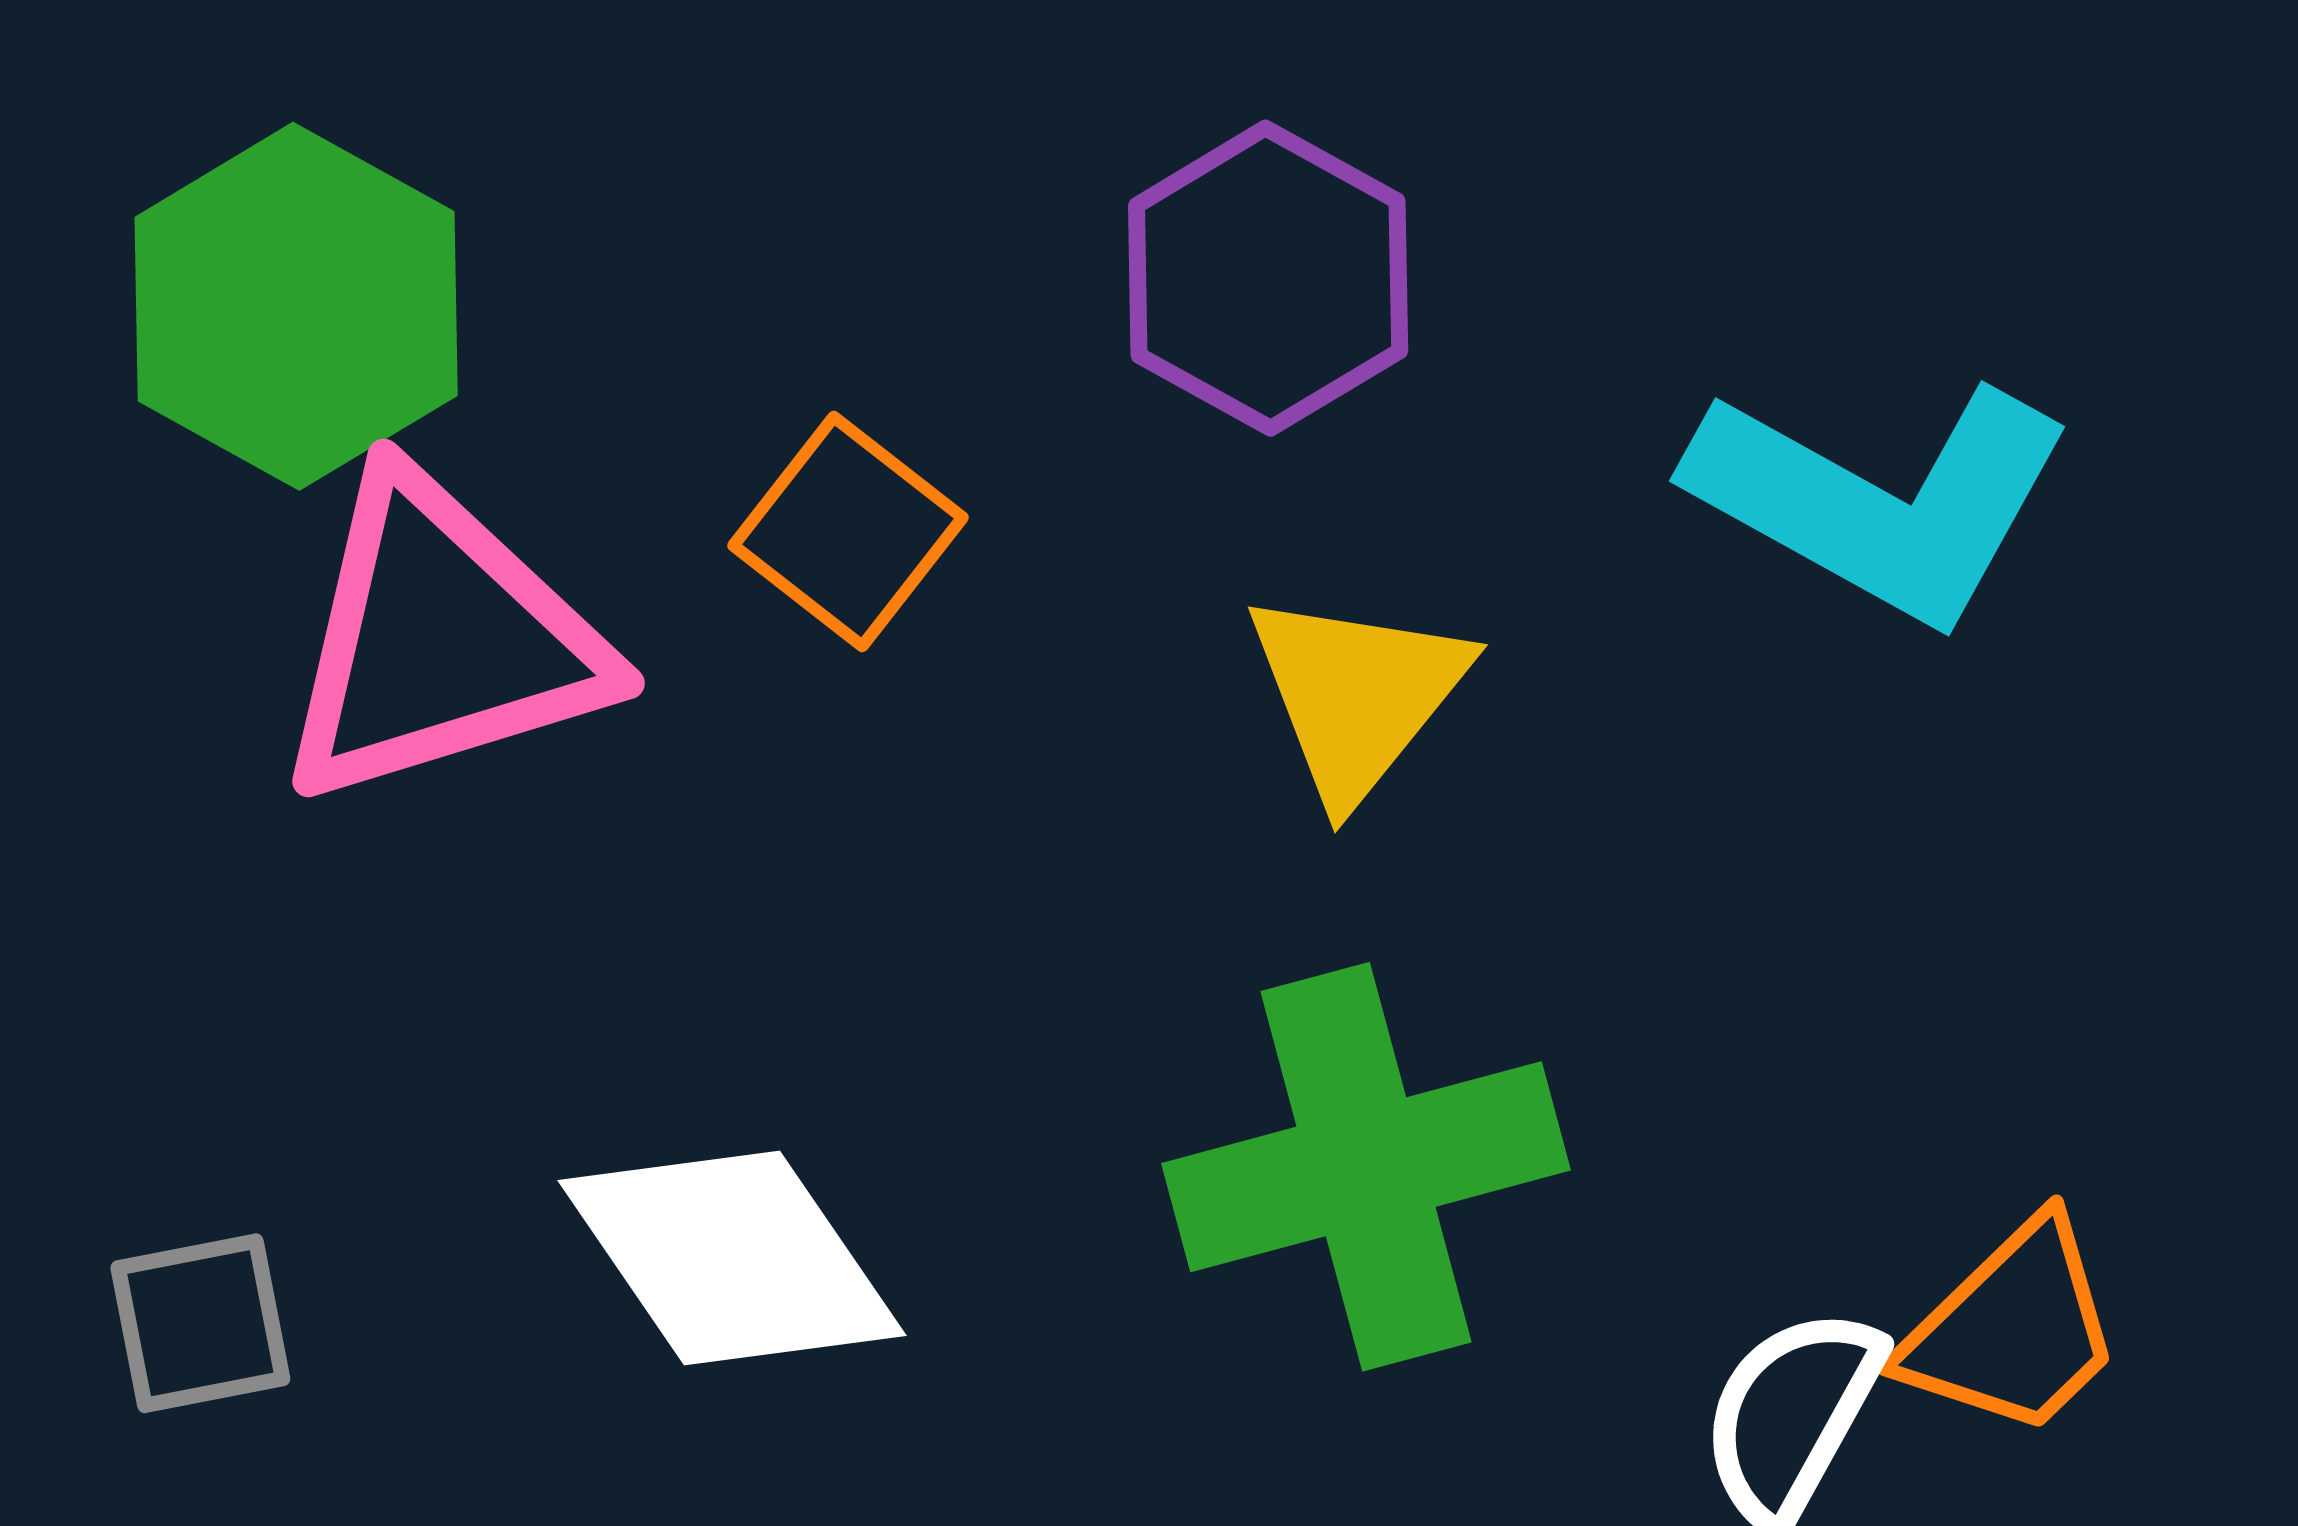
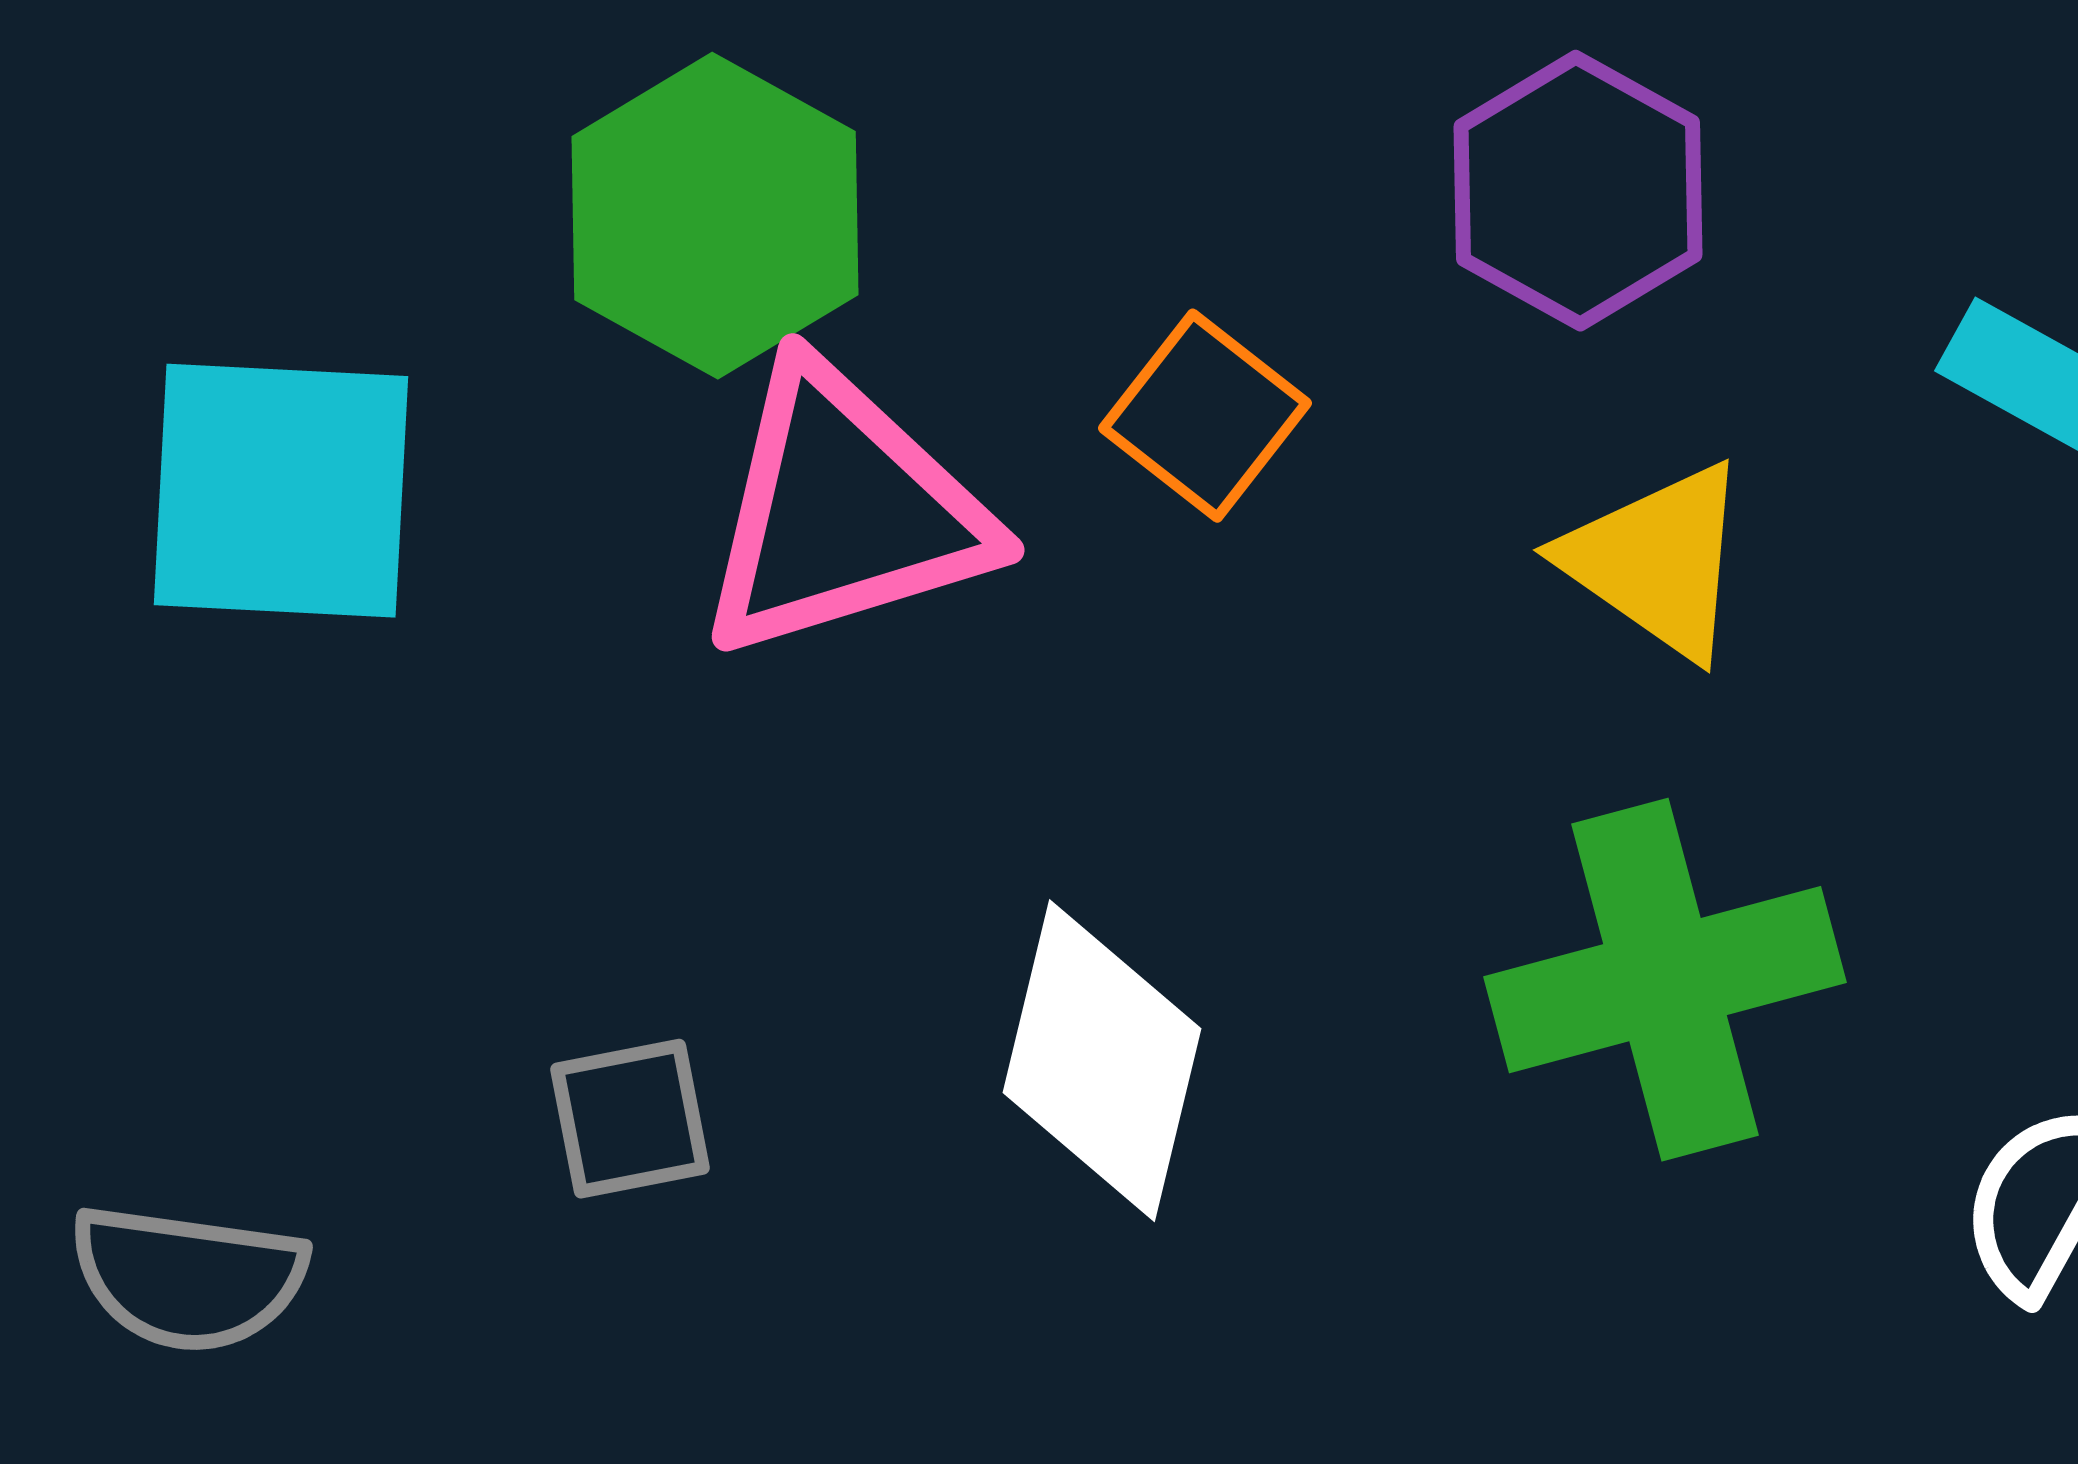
yellow triangle: (1357, 695) -> (1657, 561), turned -34
white diamond: (732, 1258) -> (1102, 1061), turned 48

